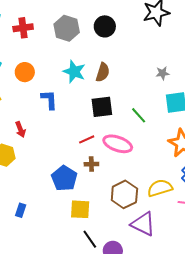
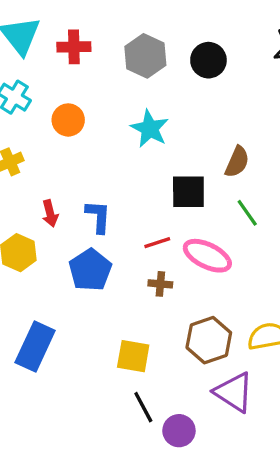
brown semicircle: (103, 72) -> (237, 162), moved
blue L-shape: (49, 100) -> (98, 217), moved
blue pentagon: (64, 178) -> (90, 270), moved
blue rectangle: (21, 210) -> (35, 346), size x2.0

